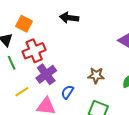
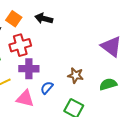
black arrow: (69, 18) -> (44, 18), moved
purple cross: (46, 74) -> (29, 69), turned 30

